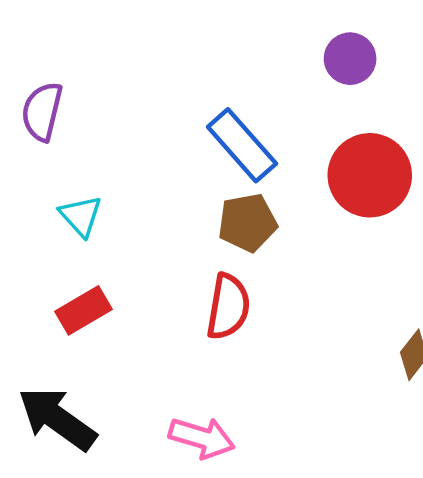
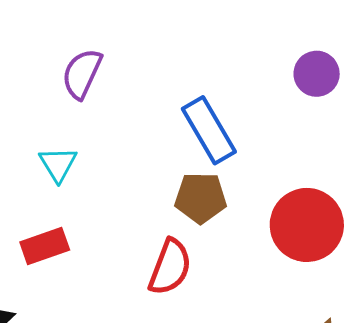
purple semicircle: (42, 111) -> (82, 74), moved
red circle: (370, 175) -> (307, 225), moved

